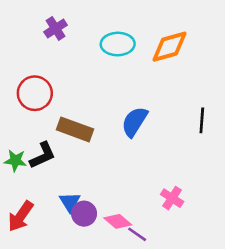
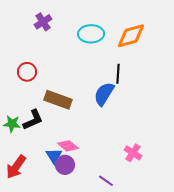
red circle: (35, 93) -> (27, 72), size x0.7
black line: (202, 120) -> (118, 74), moved
pink diamond: (118, 221) -> (68, 146), moved

